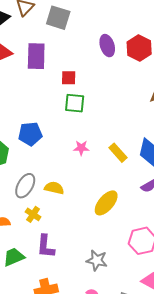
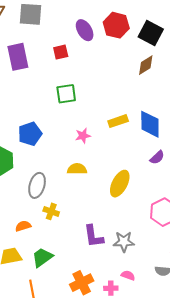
red square: (69, 78) -> (61, 52), moved
yellow rectangle: (118, 153) -> (118, 121), moved, turned -54
yellow semicircle: (54, 188) -> (77, 169), moved
purple L-shape: (46, 246) -> (94, 236), moved

